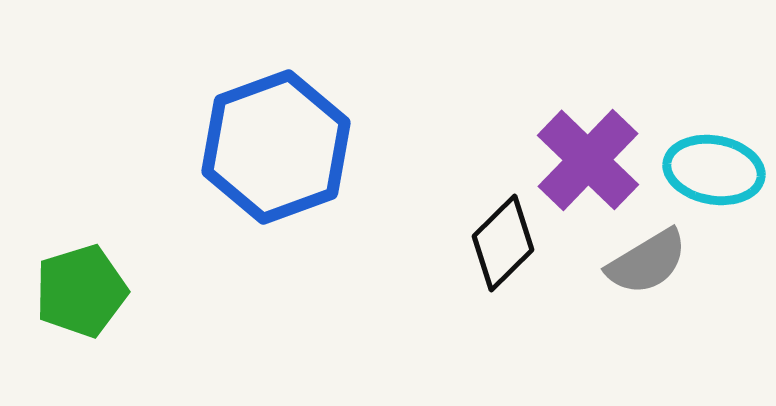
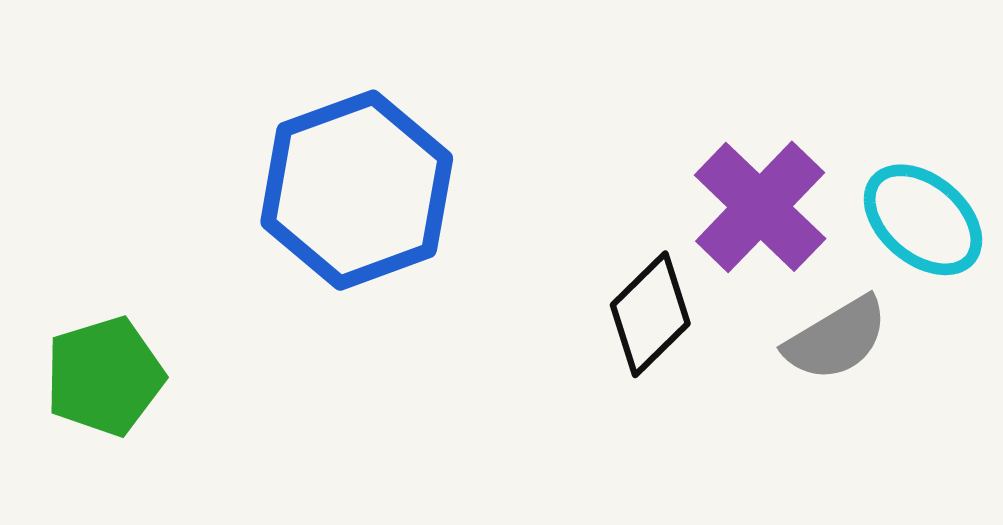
cyan ellipse: (714, 170) -> (923, 220), turned 30

